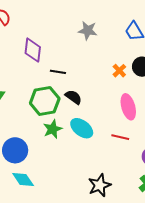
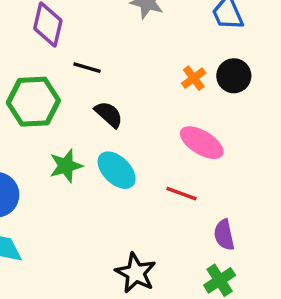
green hexagon: (45, 101) -> (33, 102), moved
pink ellipse: (128, 107) -> (202, 143), turned -50
black star: (100, 185) -> (136, 273), turned -30

